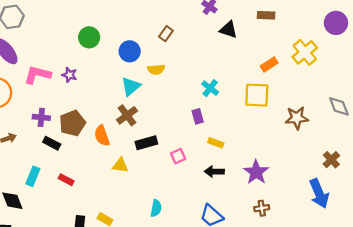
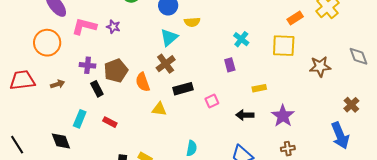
black rectangle: (52, 143) -> (97, 89), turned 35
yellow rectangle: (216, 143) -> (259, 88), moved, turned -32

